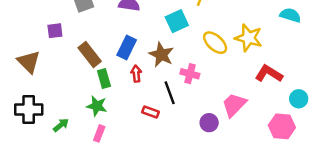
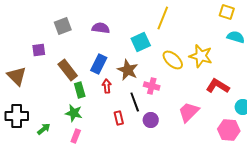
red rectangle: (151, 112) -> (119, 118), turned 56
purple circle: (209, 123) -> (151, 120), moved

